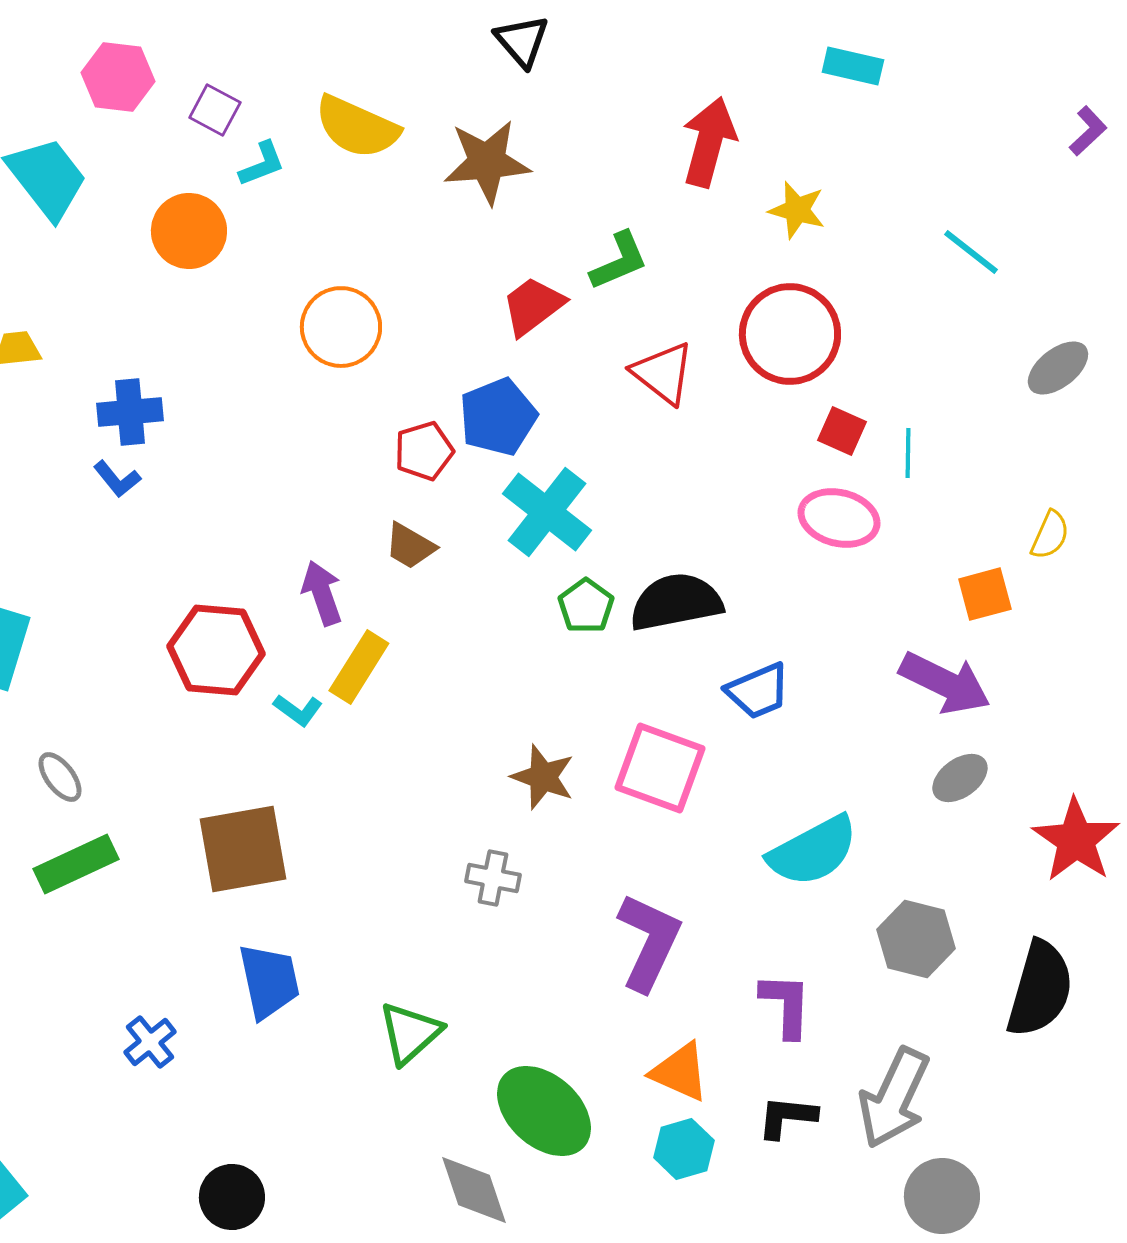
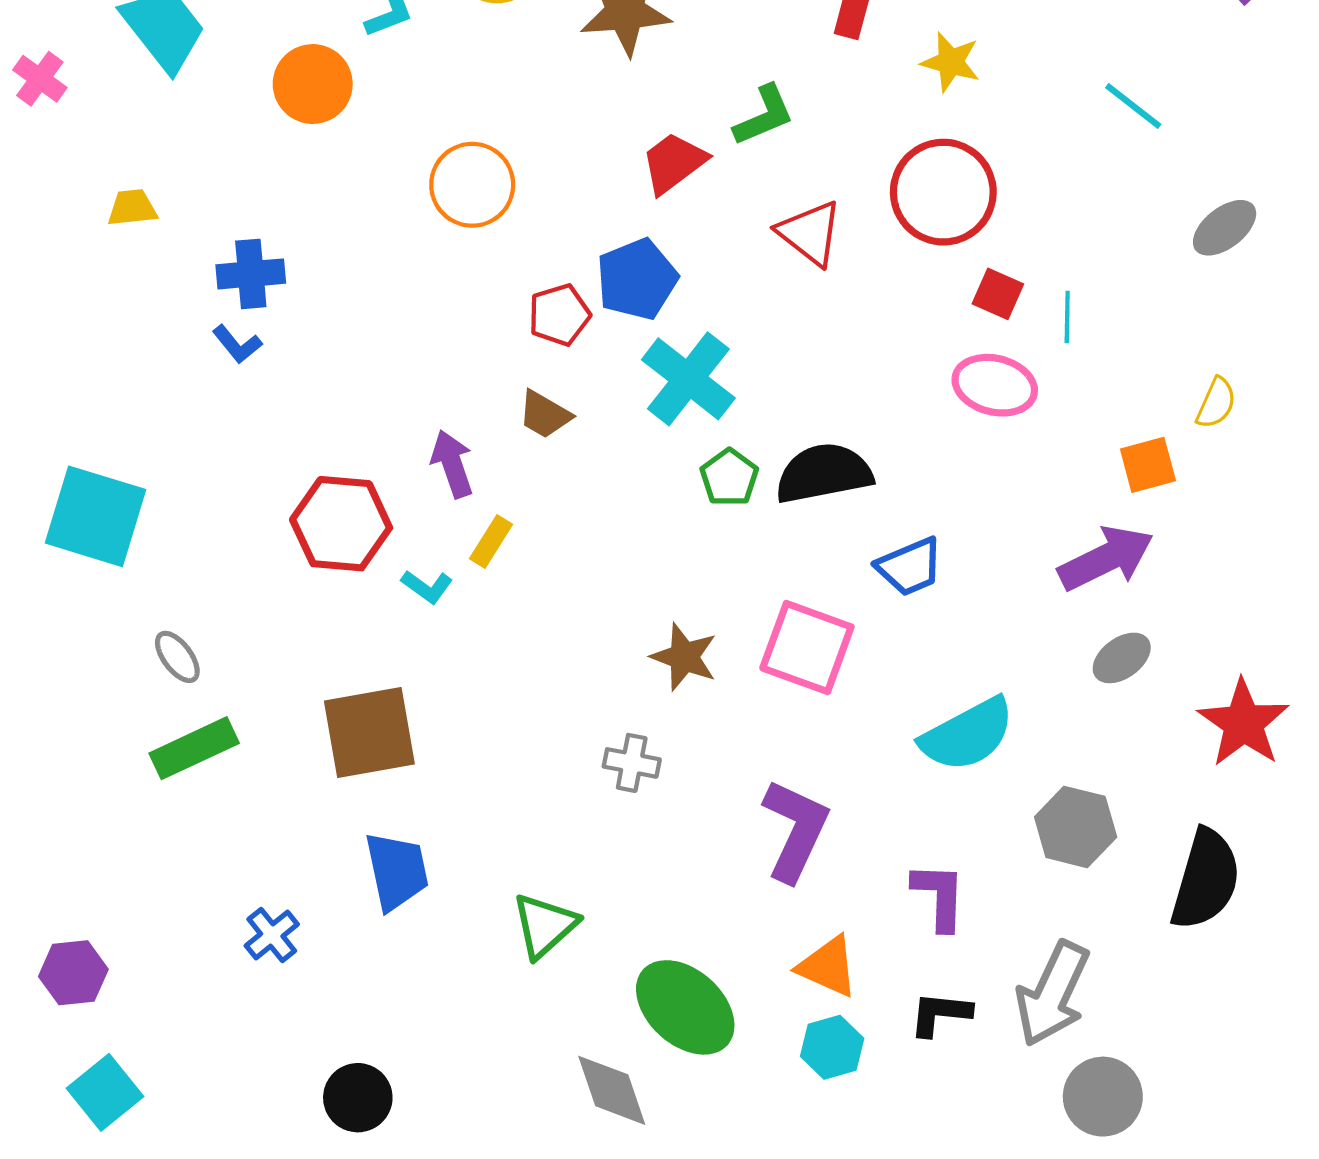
yellow rectangle: (359, 667) -> (491, 542), size x0.7
purple arrow: (945, 683) -> (1106, 558), turned -52

